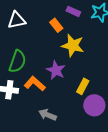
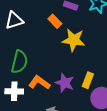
purple star: (56, 70) -> (65, 83), moved

